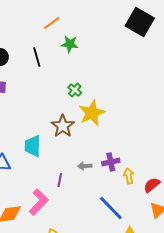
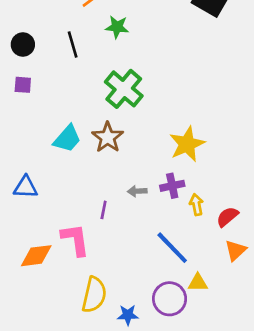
green cross: (75, 90) -> (124, 89), size x2.0
yellow star: (92, 113) -> (187, 144), moved
cyan trapezoid: (33, 146) -> (67, 139), moved, turned -140
pink L-shape: (39, 202) -> (75, 240), turned -52

